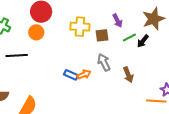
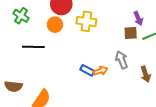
yellow cross: (80, 27) -> (86, 21), moved
brown square: (102, 35) -> (131, 33), moved

